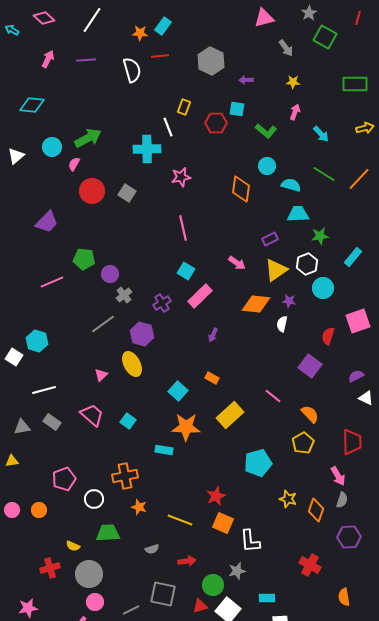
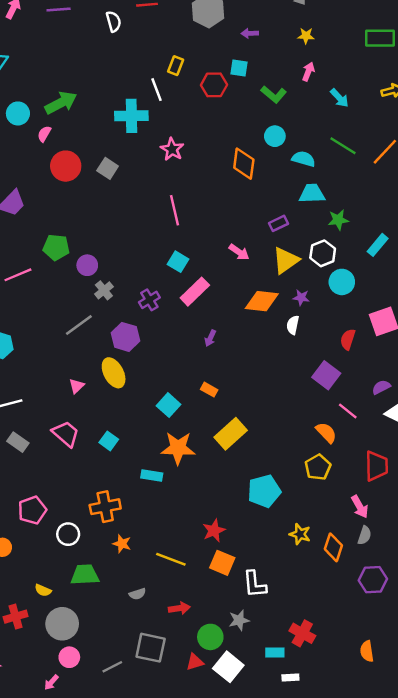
white semicircle: (132, 70) -> (114, 21), size x0.7
pink star: (181, 177) -> (172, 149), turned -30
pink line: (273, 396) -> (348, 411), moved
red cross: (310, 565) -> (302, 633), moved

